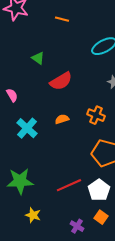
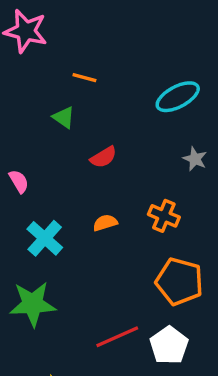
orange line: (62, 19) -> (84, 78), moved
red semicircle: (61, 81) -> (103, 157), size x0.7
green star: (20, 181) -> (33, 304), moved

